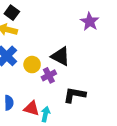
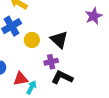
purple cross: (49, 75) -> (51, 62), moved
red triangle: (32, 108) -> (21, 79), turned -42

